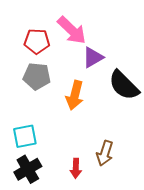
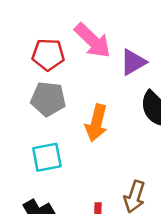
purple triangle: (93, 57) -> (133, 62), moved
cyan square: (25, 136) -> (47, 157), moved

